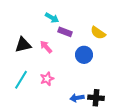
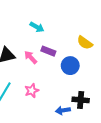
purple rectangle: (65, 32) -> (48, 51), moved
black cross: (96, 98) -> (81, 100), moved

